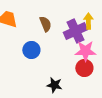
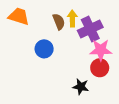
yellow arrow: (88, 21) -> (72, 18), moved
black star: (54, 85) -> (81, 87), moved

